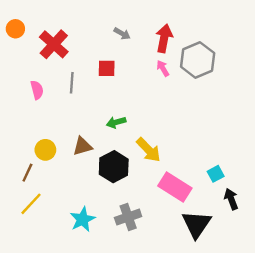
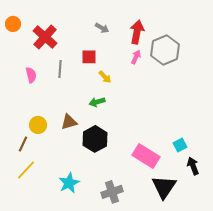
pink arrow: (163, 68) -> (136, 57), turned 56
yellow arrow: (148, 150) -> (105, 77), moved, size x0.6
gray cross: (128, 217) -> (112, 192), moved

